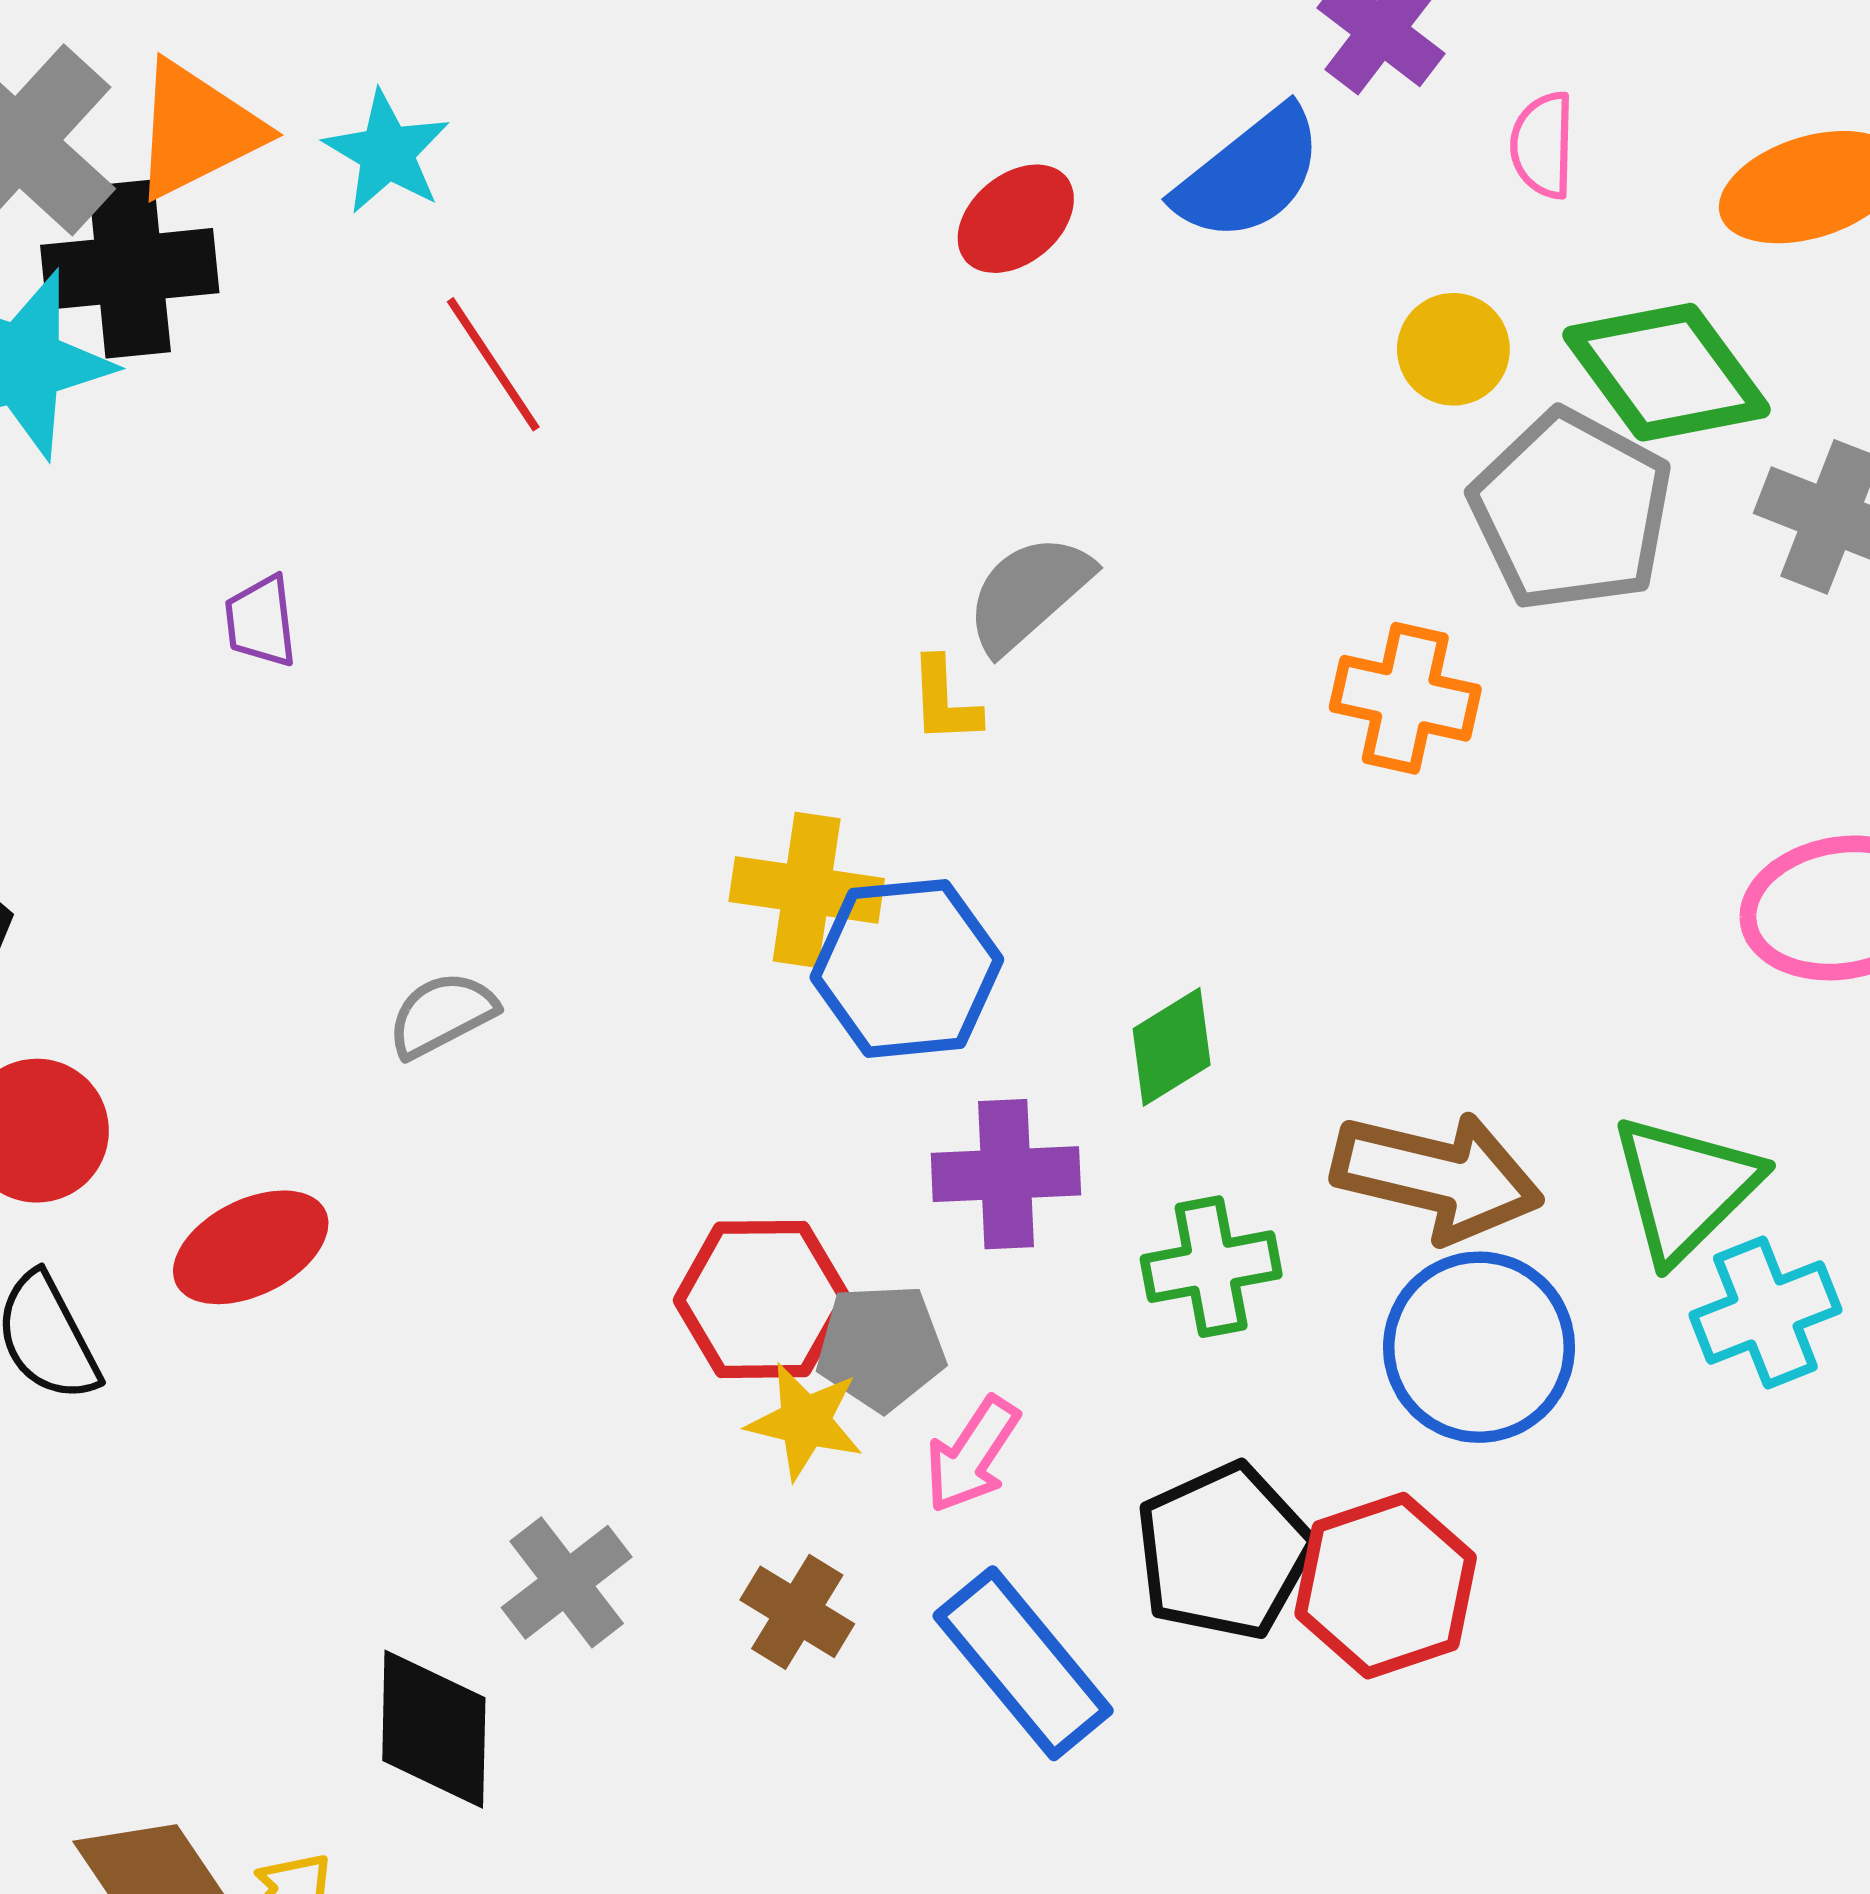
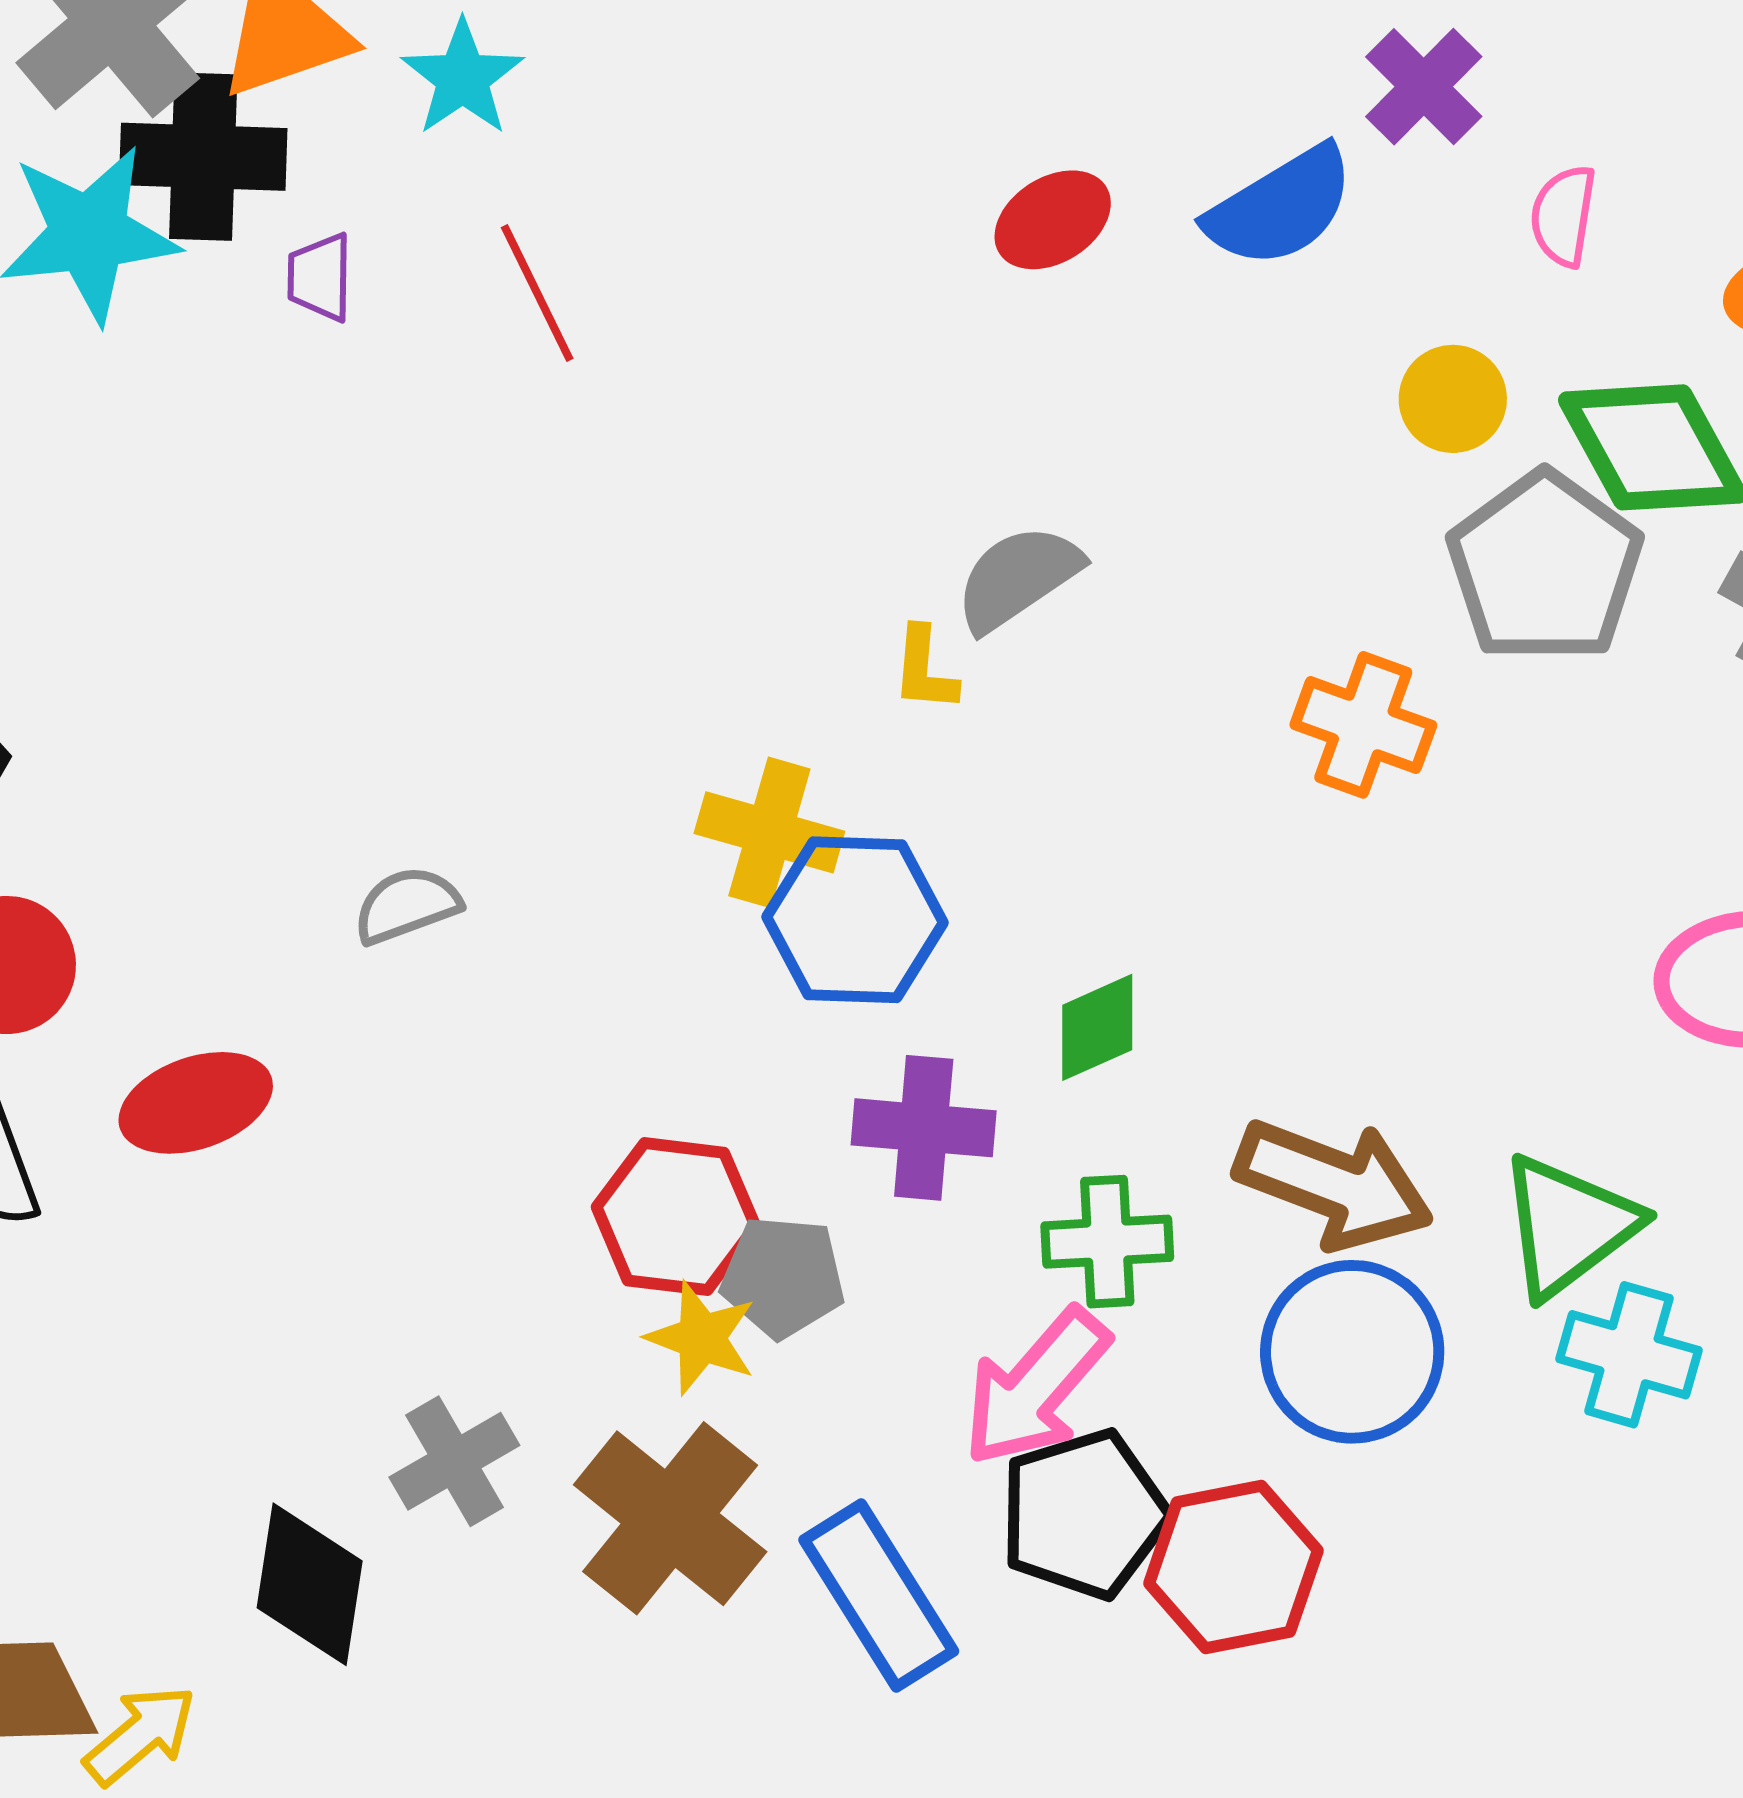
purple trapezoid: (261, 621) -> (320, 277), moved
cyan cross: (1765, 1313) -> (1629, 1355), turned 30
pink arrow: (972, 1455) -> (1036, 1387), moved, size x1.5
brown cross: (797, 1612) -> (670, 1518), size x1.8

